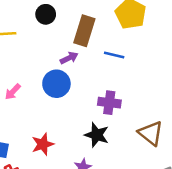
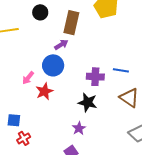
blue line: (114, 55) -> (121, 70), moved
pink arrow: (13, 92) -> (28, 78), moved
red star: (43, 144) -> (44, 91), moved

